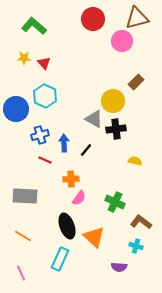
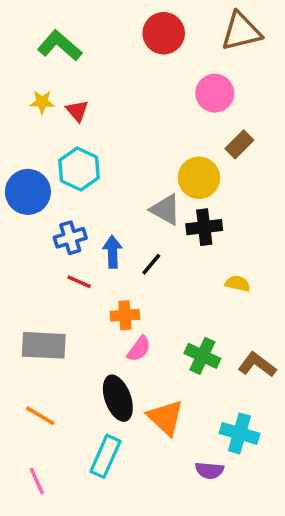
pink circle: (122, 41) -> (215, 93), moved
brown L-shape: (141, 222) -> (257, 365), moved
cyan cross: (136, 246) -> (239, 433), size x1.5

